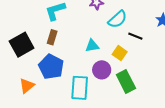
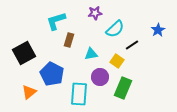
black line: (135, 36) -> (132, 45), turned -56
brown rectangle: (52, 37) -> (69, 40), moved
green rectangle: (126, 82) -> (123, 88), turned 50

